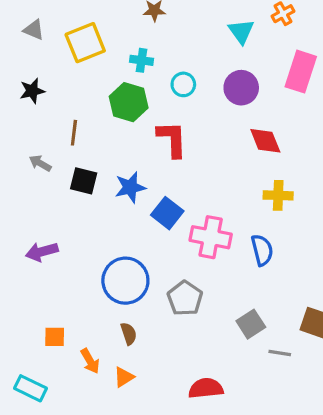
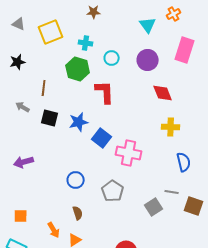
blue semicircle: (262, 250) -> (184, 162), moved
blue circle: (125, 281) -> (76, 180), size x0.6
orange square: (55, 337) -> (21, 216), moved
gray line: (280, 353) -> (172, 192), moved

